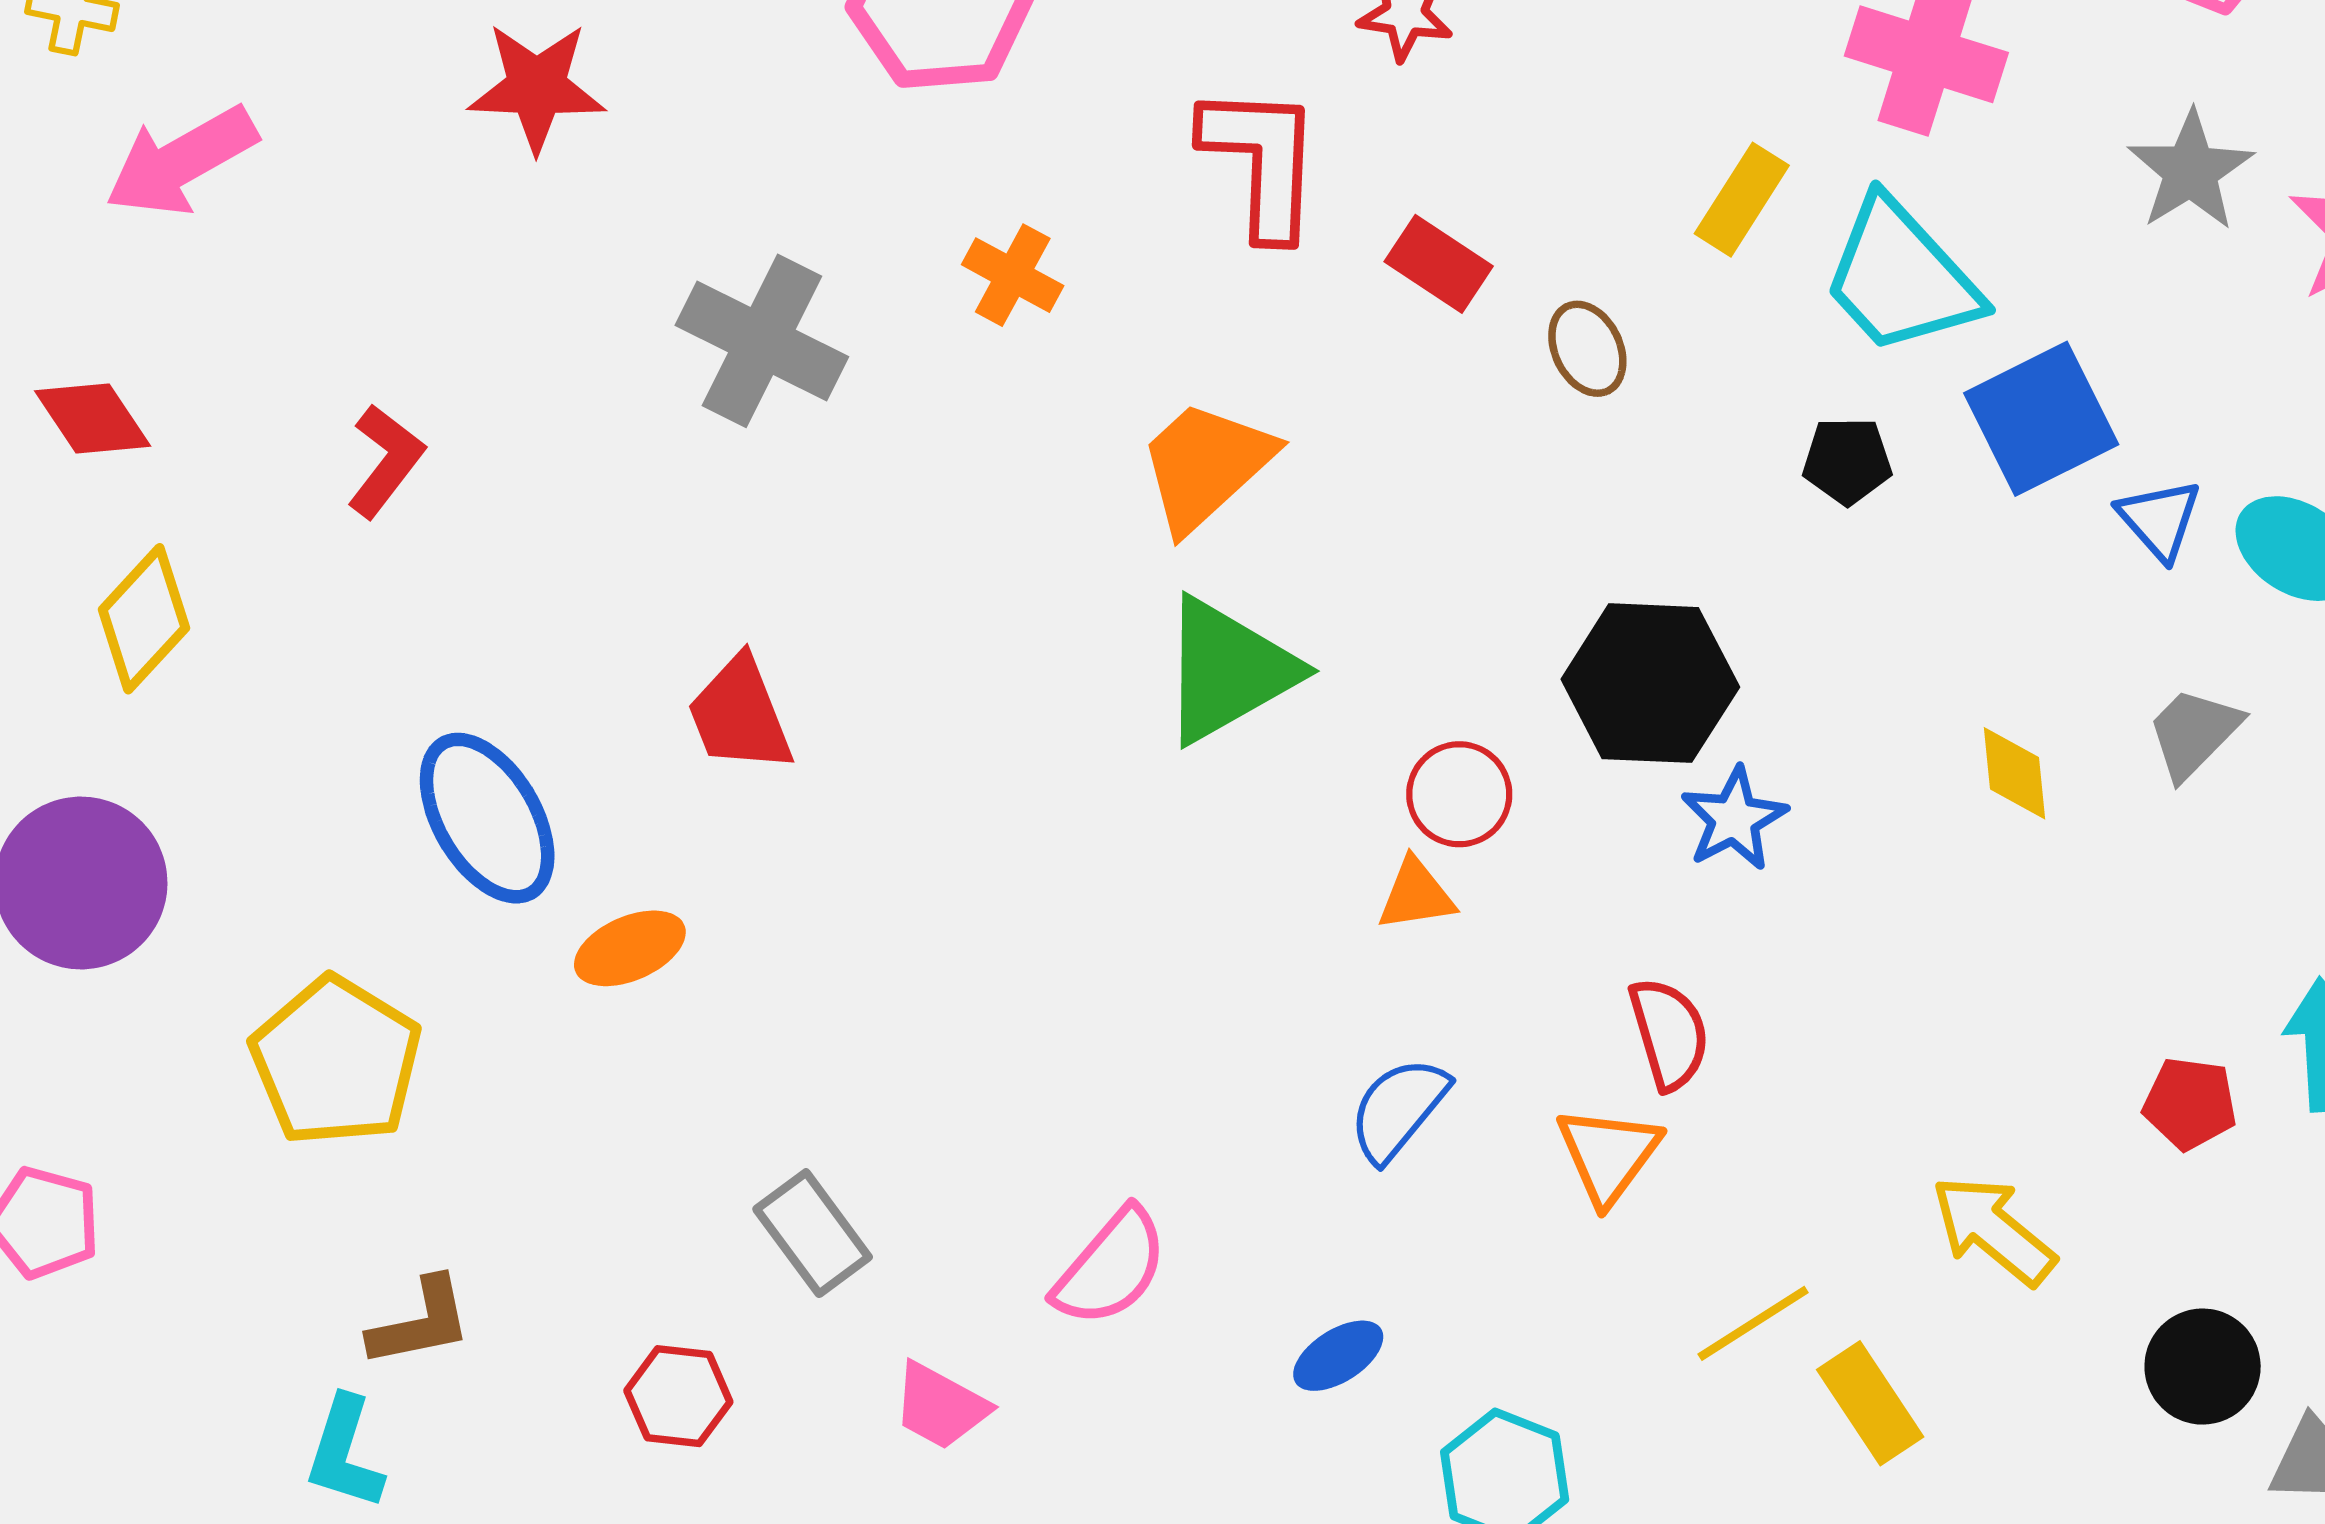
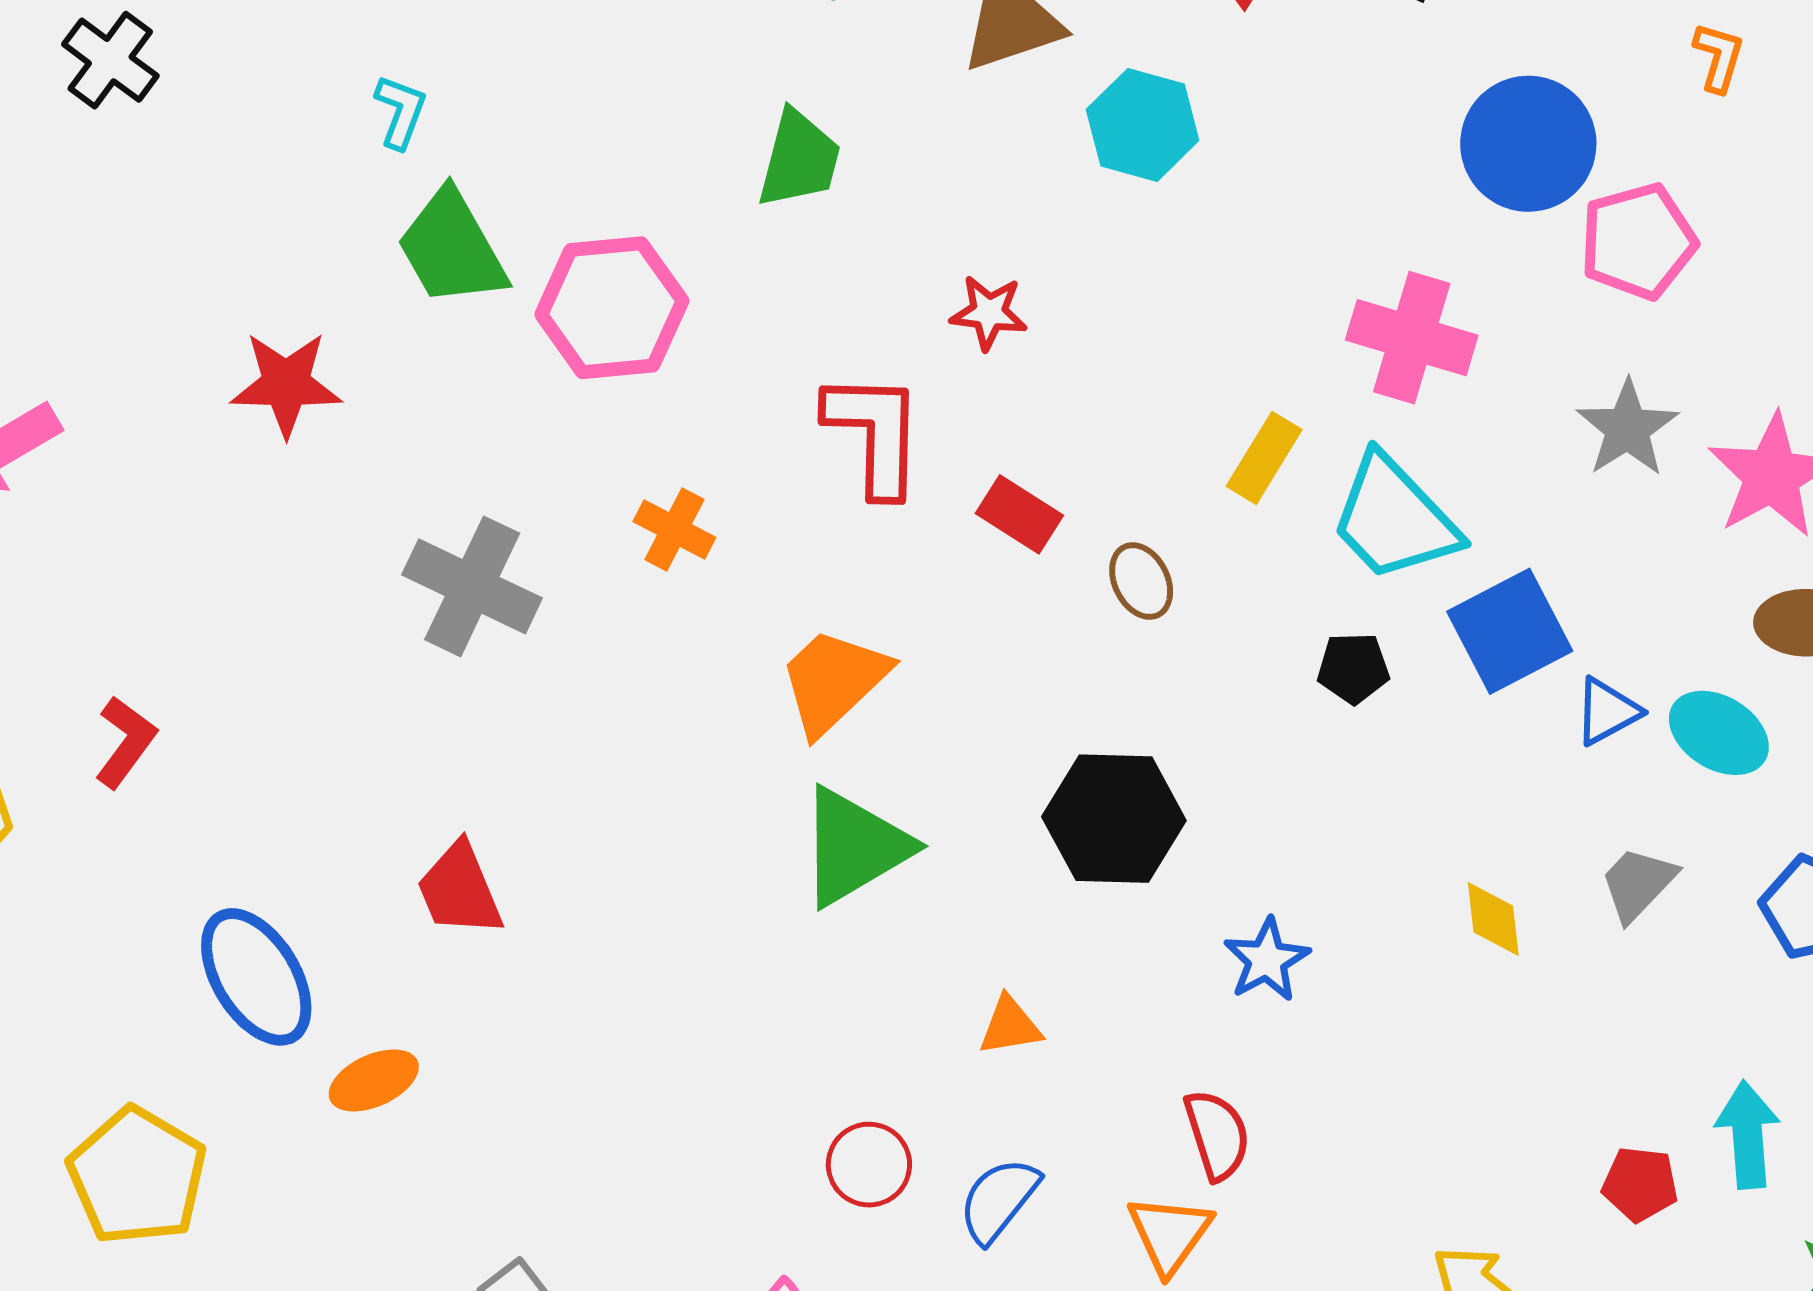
red L-shape: (386, 461) -> (125, 742), moved
blue triangle: (2159, 520) -> (1607, 711), turned 44
black hexagon: (1650, 683) -> (1114, 819), moved
red circle: (1459, 794) -> (869, 1165), moved

